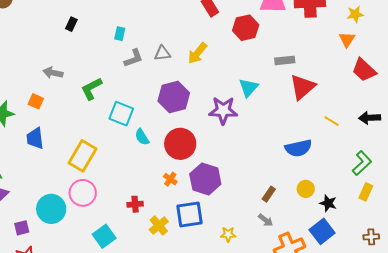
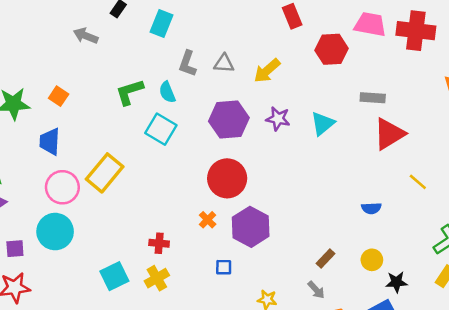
cyan rectangle: (120, 34) -> (162, 24), moved, size x1.5
gray L-shape: (134, 58) -> (187, 64), turned 120
gray arrow: (53, 73) -> (86, 36), moved
purple star: (223, 110) -> (278, 119), moved, size x0.7
cyan semicircle: (142, 137) -> (167, 92), moved
blue semicircle: (298, 148) -> (371, 208), size x0.6
pink circle: (83, 193) -> (62, 187), moved
black star: (328, 203) -> (397, 282), turned -30
blue square: (189, 215) -> (224, 267), size x0.5
yellow cross: (159, 226) -> (157, 278), moved

